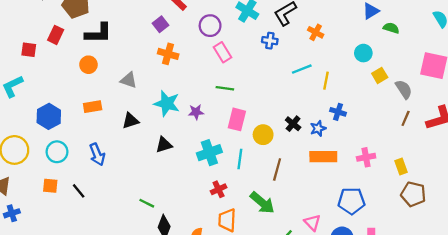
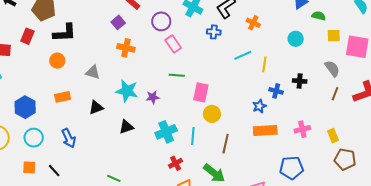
yellow square: (380, 75) -> (334, 36), moved, turned 32
pink rectangle: (237, 119) -> (201, 92), moved
black cross: (293, 124) -> (300, 81), moved, turned -32

